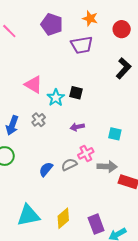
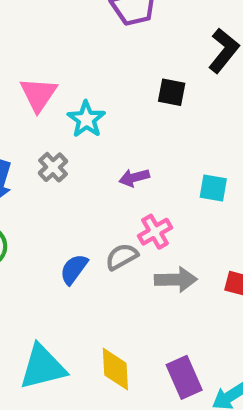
pink triangle: (33, 84) -> (38, 94), turned 36
black square: (76, 93) -> (172, 92), moved
gray arrow: (107, 167) -> (176, 280), moved
yellow diamond: (63, 218) -> (115, 369), turned -50

